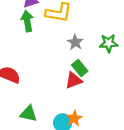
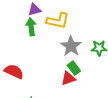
gray star: (75, 42) -> (71, 46), size x1.5

